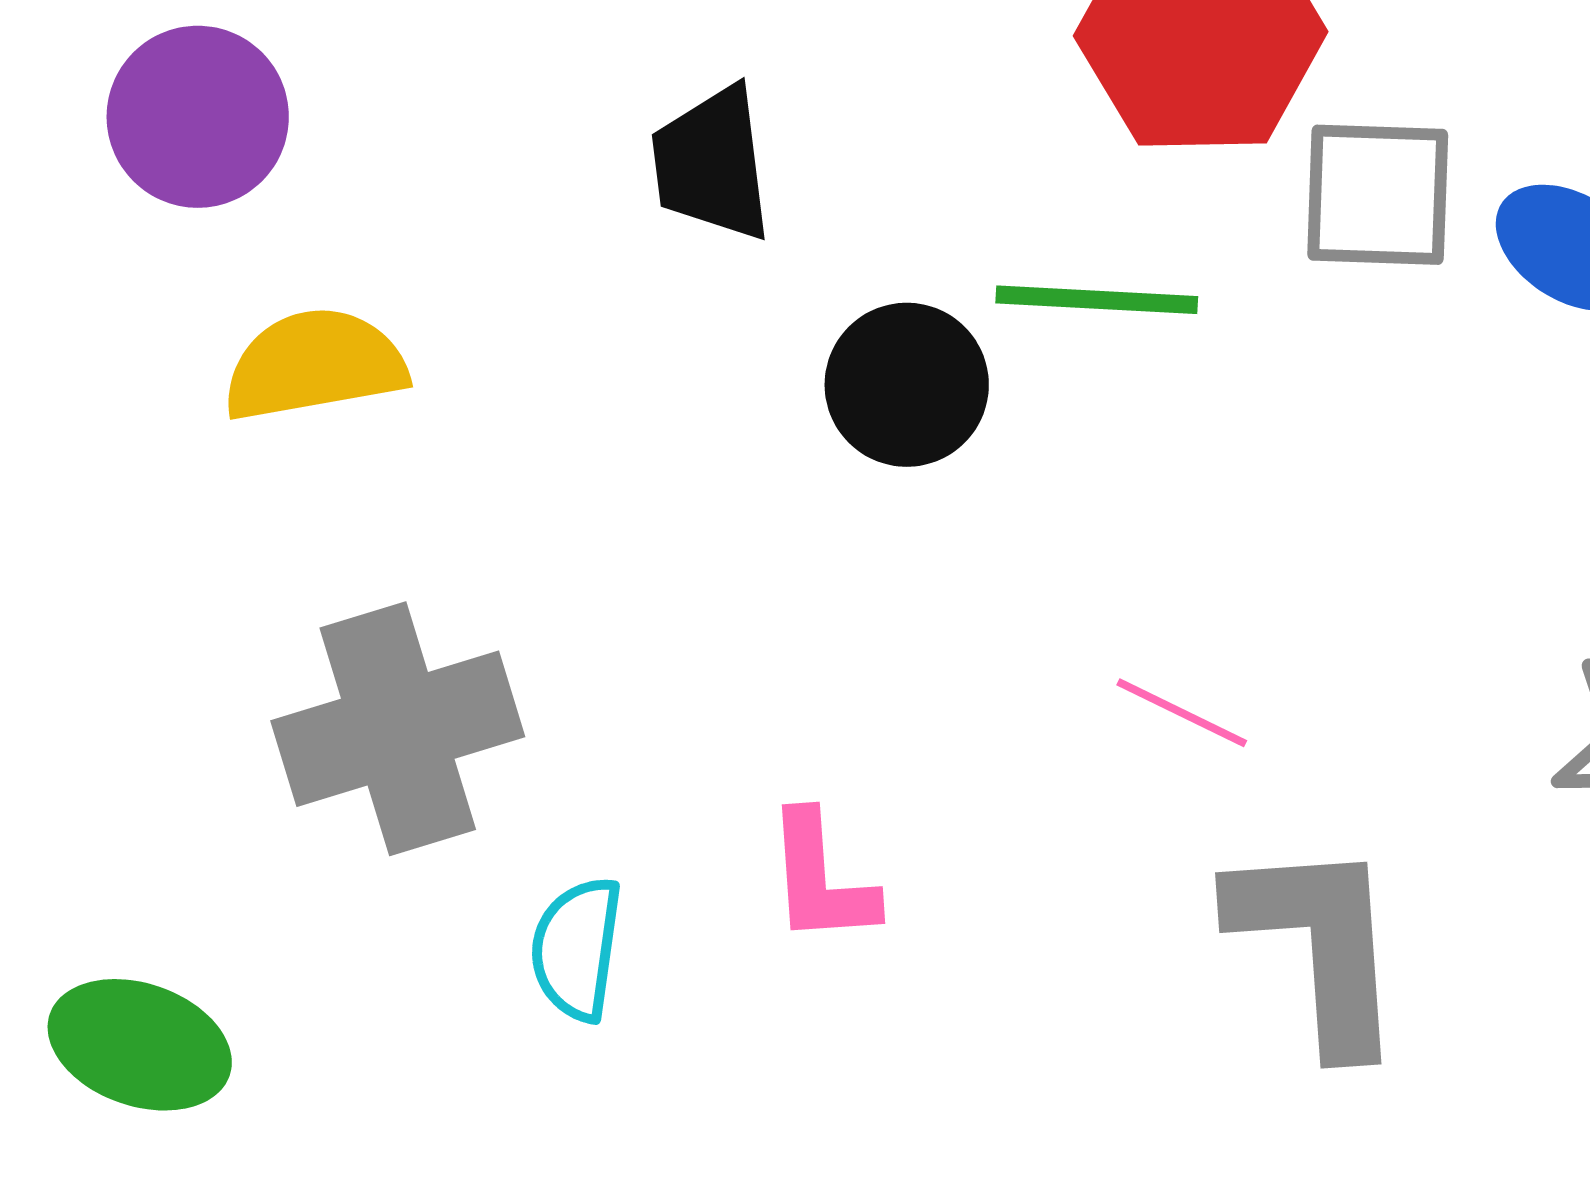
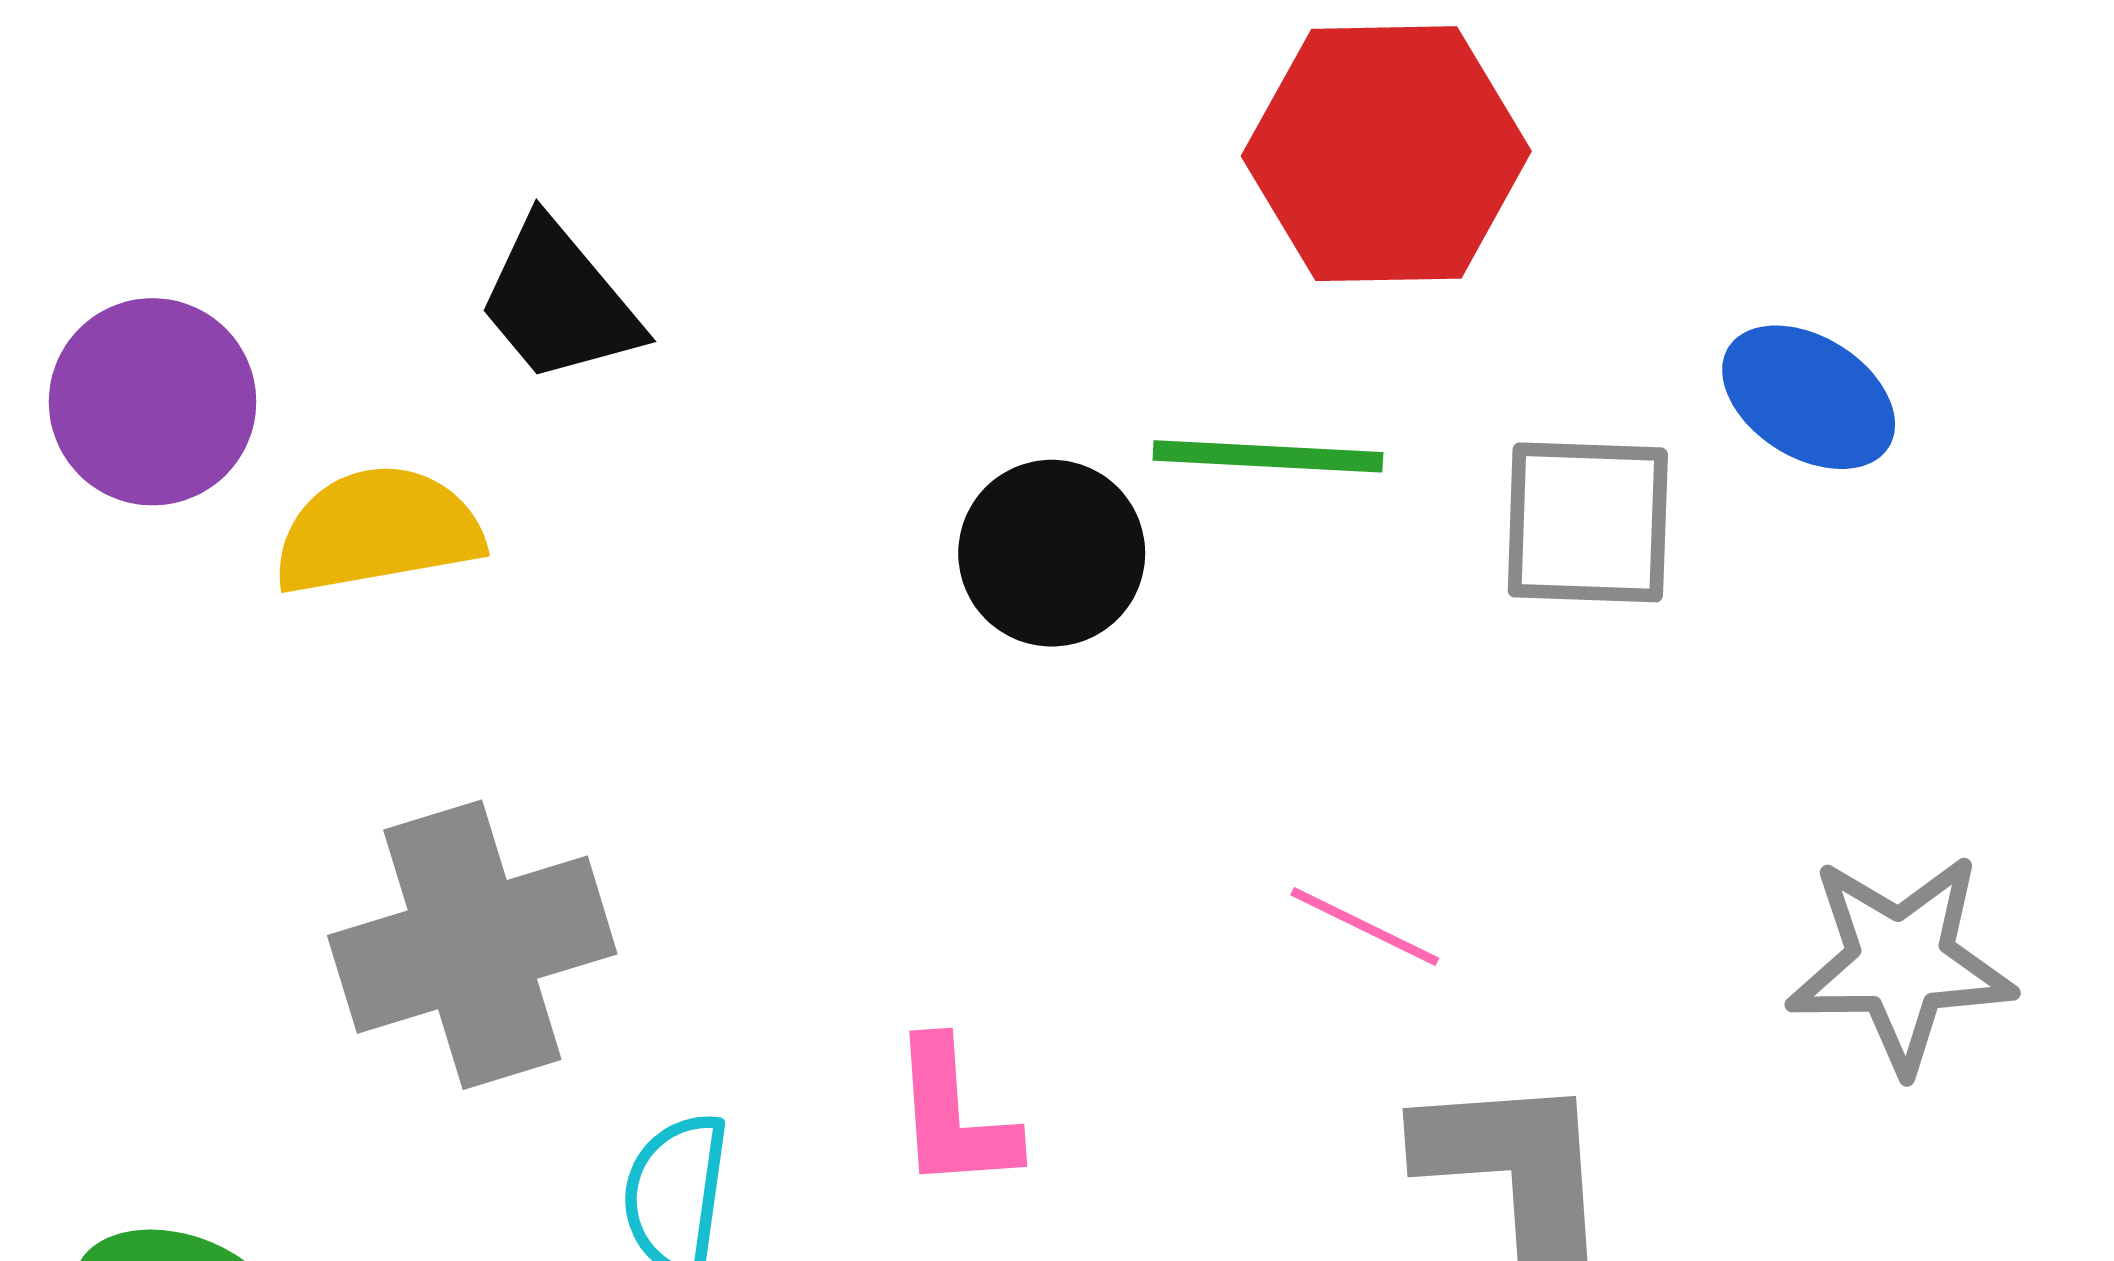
purple circle: (198, 117) -> (153, 402), moved
black trapezoid: (712, 164) -> (559, 302), moved, turned -33
gray square: (1378, 195) -> (1588, 522), moved

